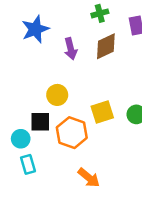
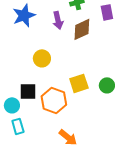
purple arrow: (71, 49) -> (58, 20), moved
yellow circle: (57, 95) -> (42, 58), moved

